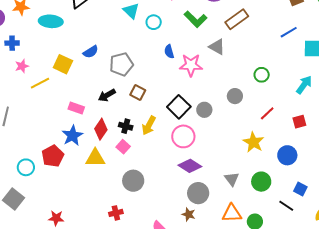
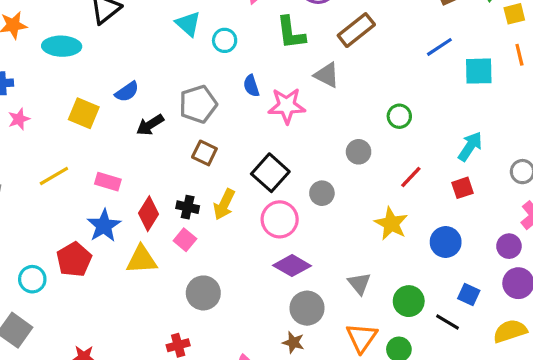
green L-shape: (196, 19) -> (291, 33), turned 40
gray pentagon: (121, 64) -> (198, 104), moved
yellow line: (40, 83) -> (54, 176), moved
cyan arrow: (304, 85) -> (470, 146), moved
black arrow: (107, 95) -> (150, 125), moved
gray circle: (204, 110) -> (322, 193), moved
green circle: (261, 182) -> (409, 301), moved
orange triangle: (232, 213) -> (362, 338), turned -50

